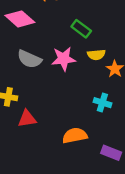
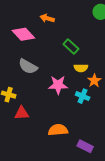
pink star: (64, 59) -> (58, 85), moved
cyan cross: (102, 103) -> (83, 96), moved

